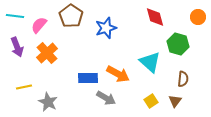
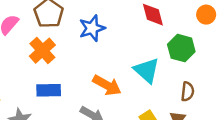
orange cross: (47, 53) -> (42, 51), moved
blue rectangle: (88, 78) -> (49, 90), moved

